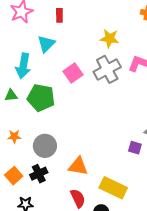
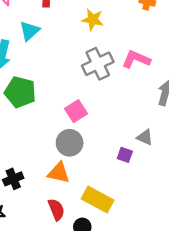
yellow star: (109, 38) -> (93, 20), moved
pink square: (73, 73) -> (76, 111), moved
gray circle: (45, 146) -> (70, 143), moved

